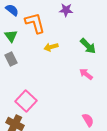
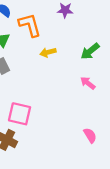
green arrow: (88, 46) -> (90, 51), turned 96
pink square: (26, 101) -> (20, 114), turned -30

